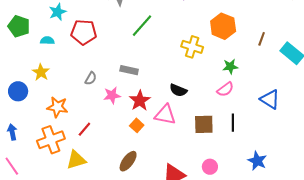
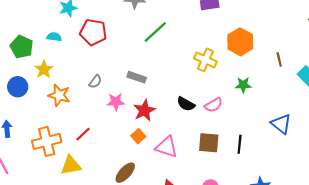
green pentagon: (19, 26) -> (22, 47), moved
brown line: (262, 39) -> (279, 60), turned -40
pink semicircle: (225, 89) -> (214, 105), moved
orange star: (57, 107) -> (59, 95), moved
pink triangle: (165, 115) -> (167, 147), moved

